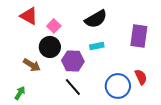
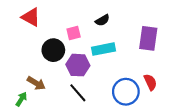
black semicircle: (96, 19) -> (102, 20), size x0.6
pink square: (54, 26) -> (74, 33), moved, turned 32
cyan rectangle: (97, 46) -> (103, 49), size x1.5
brown arrow: (32, 65) -> (36, 83), moved

